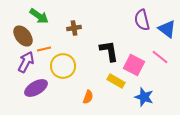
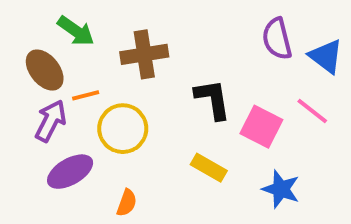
brown cross: (74, 28) -> (144, 54), size x1.6
yellow rectangle: (116, 81) -> (209, 168), moved
orange semicircle: (88, 97) -> (127, 203), moved

